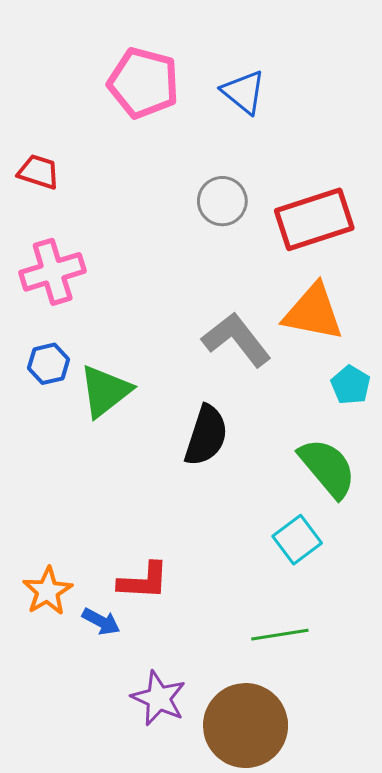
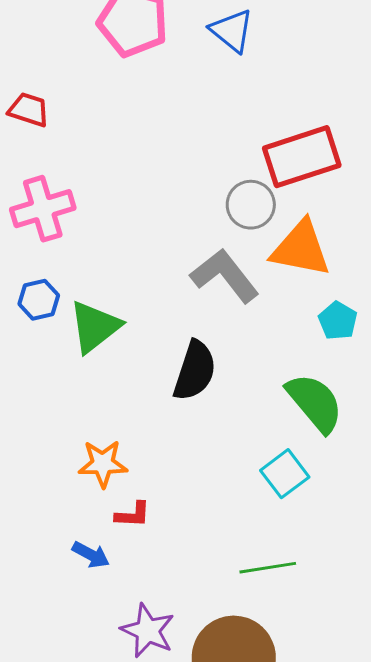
gray circle: (222, 201) -> (251, 205), moved
red L-shape: (143, 581) -> (133, 515), size x0.7
orange star: (47, 591) -> (103, 464), moved, turned 30

